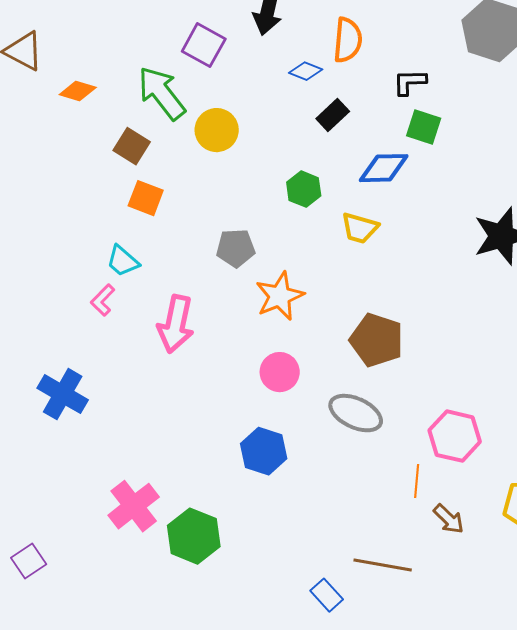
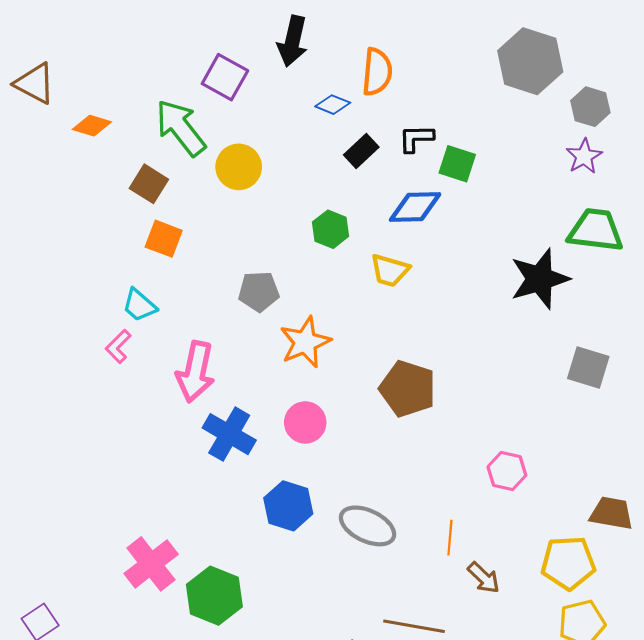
black L-shape: (410, 82) -> (416, 138), moved
blue cross: (63, 394) -> (229, 434), moved
gray ellipse: (356, 413) -> (368, 526), moved
pink hexagon: (455, 436) -> (507, 471), moved, size x0.7

